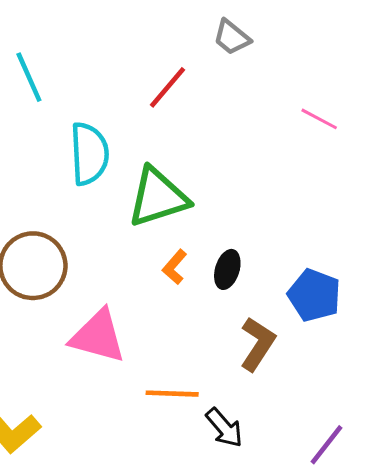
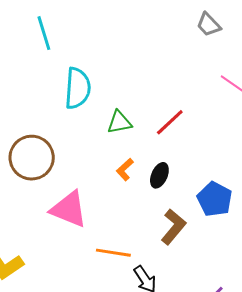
gray trapezoid: (232, 37) -> (209, 25), moved
red line: (167, 87) -> (170, 122), moved
green triangle: (158, 197) -> (119, 122), size x0.6

